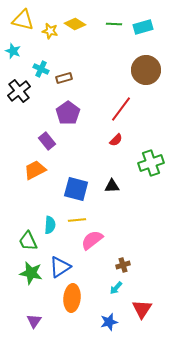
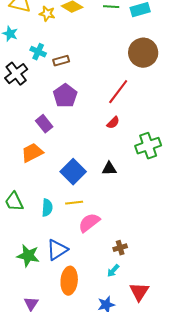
blue square: (76, 189) -> (73, 172), turned 30
green trapezoid: (28, 241) -> (14, 202), moved

